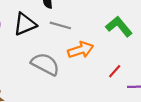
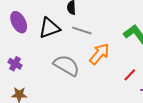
orange arrow: (81, 50) -> (99, 54), turned -35

